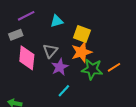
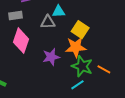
gray triangle: (50, 51) -> (48, 22), moved, turned 35
orange line: (114, 67) -> (104, 69), turned 48
cyan line: (64, 91) -> (77, 85), moved

